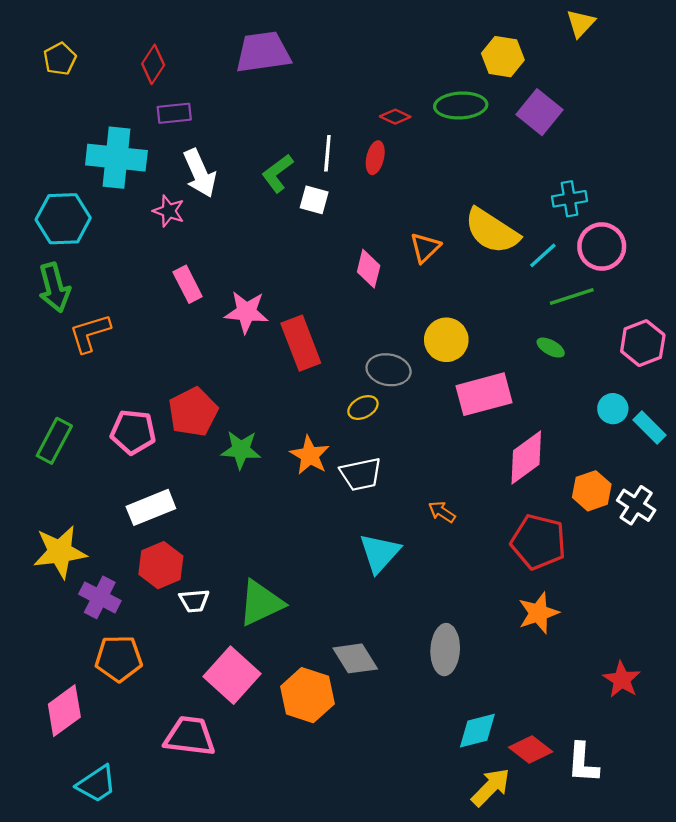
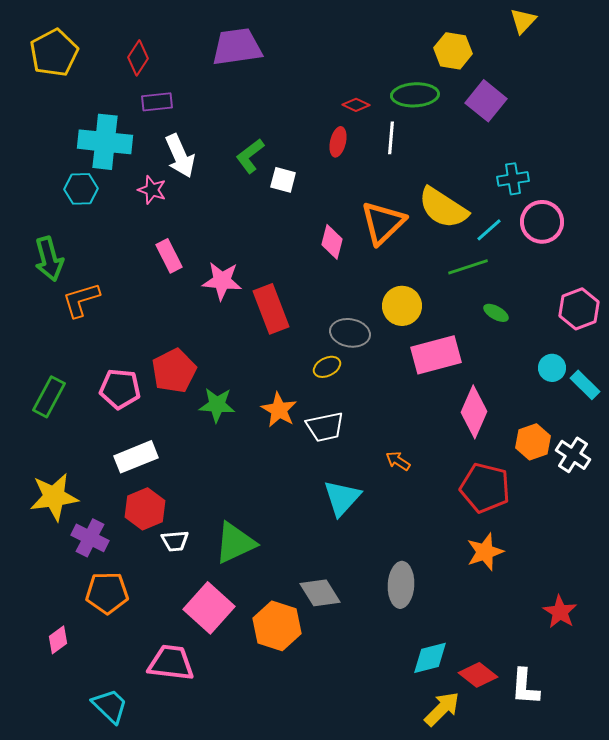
yellow pentagon: (60, 59) -> (54, 53), size x1.6
white line: (327, 153) -> (391, 138), moved
cyan hexagon: (63, 219) -> (81, 189), moved, size x0.7
orange triangle: (425, 248) -> (383, 223), size x1.6
green line: (572, 296) -> (468, 267), moved
pink diamond: (526, 457) -> (474, 412), turned -30
pink diamond: (64, 711) -> (58, 640), size x0.6
cyan trapezoid: (96, 784) -> (110, 706), moved, turned -102

